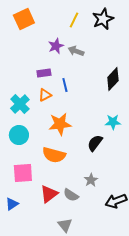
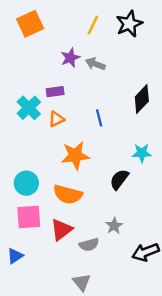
blue line: (65, 85) -> (99, 118), moved
cyan cross: (20, 104) -> (29, 108), moved
cyan circle: (19, 135) -> (26, 183), moved
red triangle: (49, 194) -> (61, 230), moved
gray semicircle: (71, 195) -> (89, 245), turned -49

